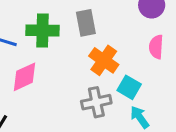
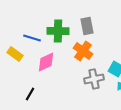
orange cross: (104, 60) -> (83, 51), moved

